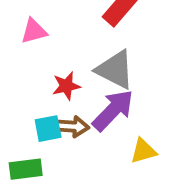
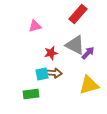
purple arrow: (113, 110) -> (88, 53), moved, size x0.6
yellow triangle: (143, 151) -> (89, 85), size x1.5

